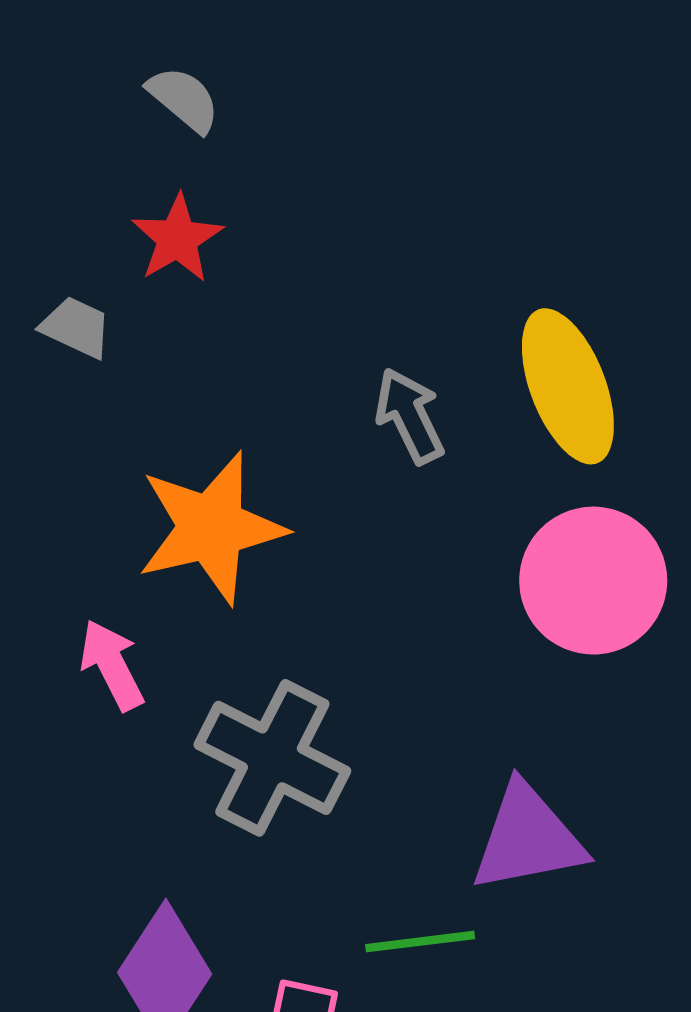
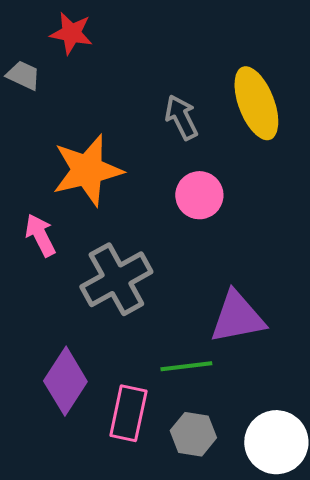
red star: (177, 239) -> (71, 33), turned -30
pink circle: (593, 581) -> (199, 195), moved, size x0.7
gray cross: (272, 758) -> (116, 279), turned 34

